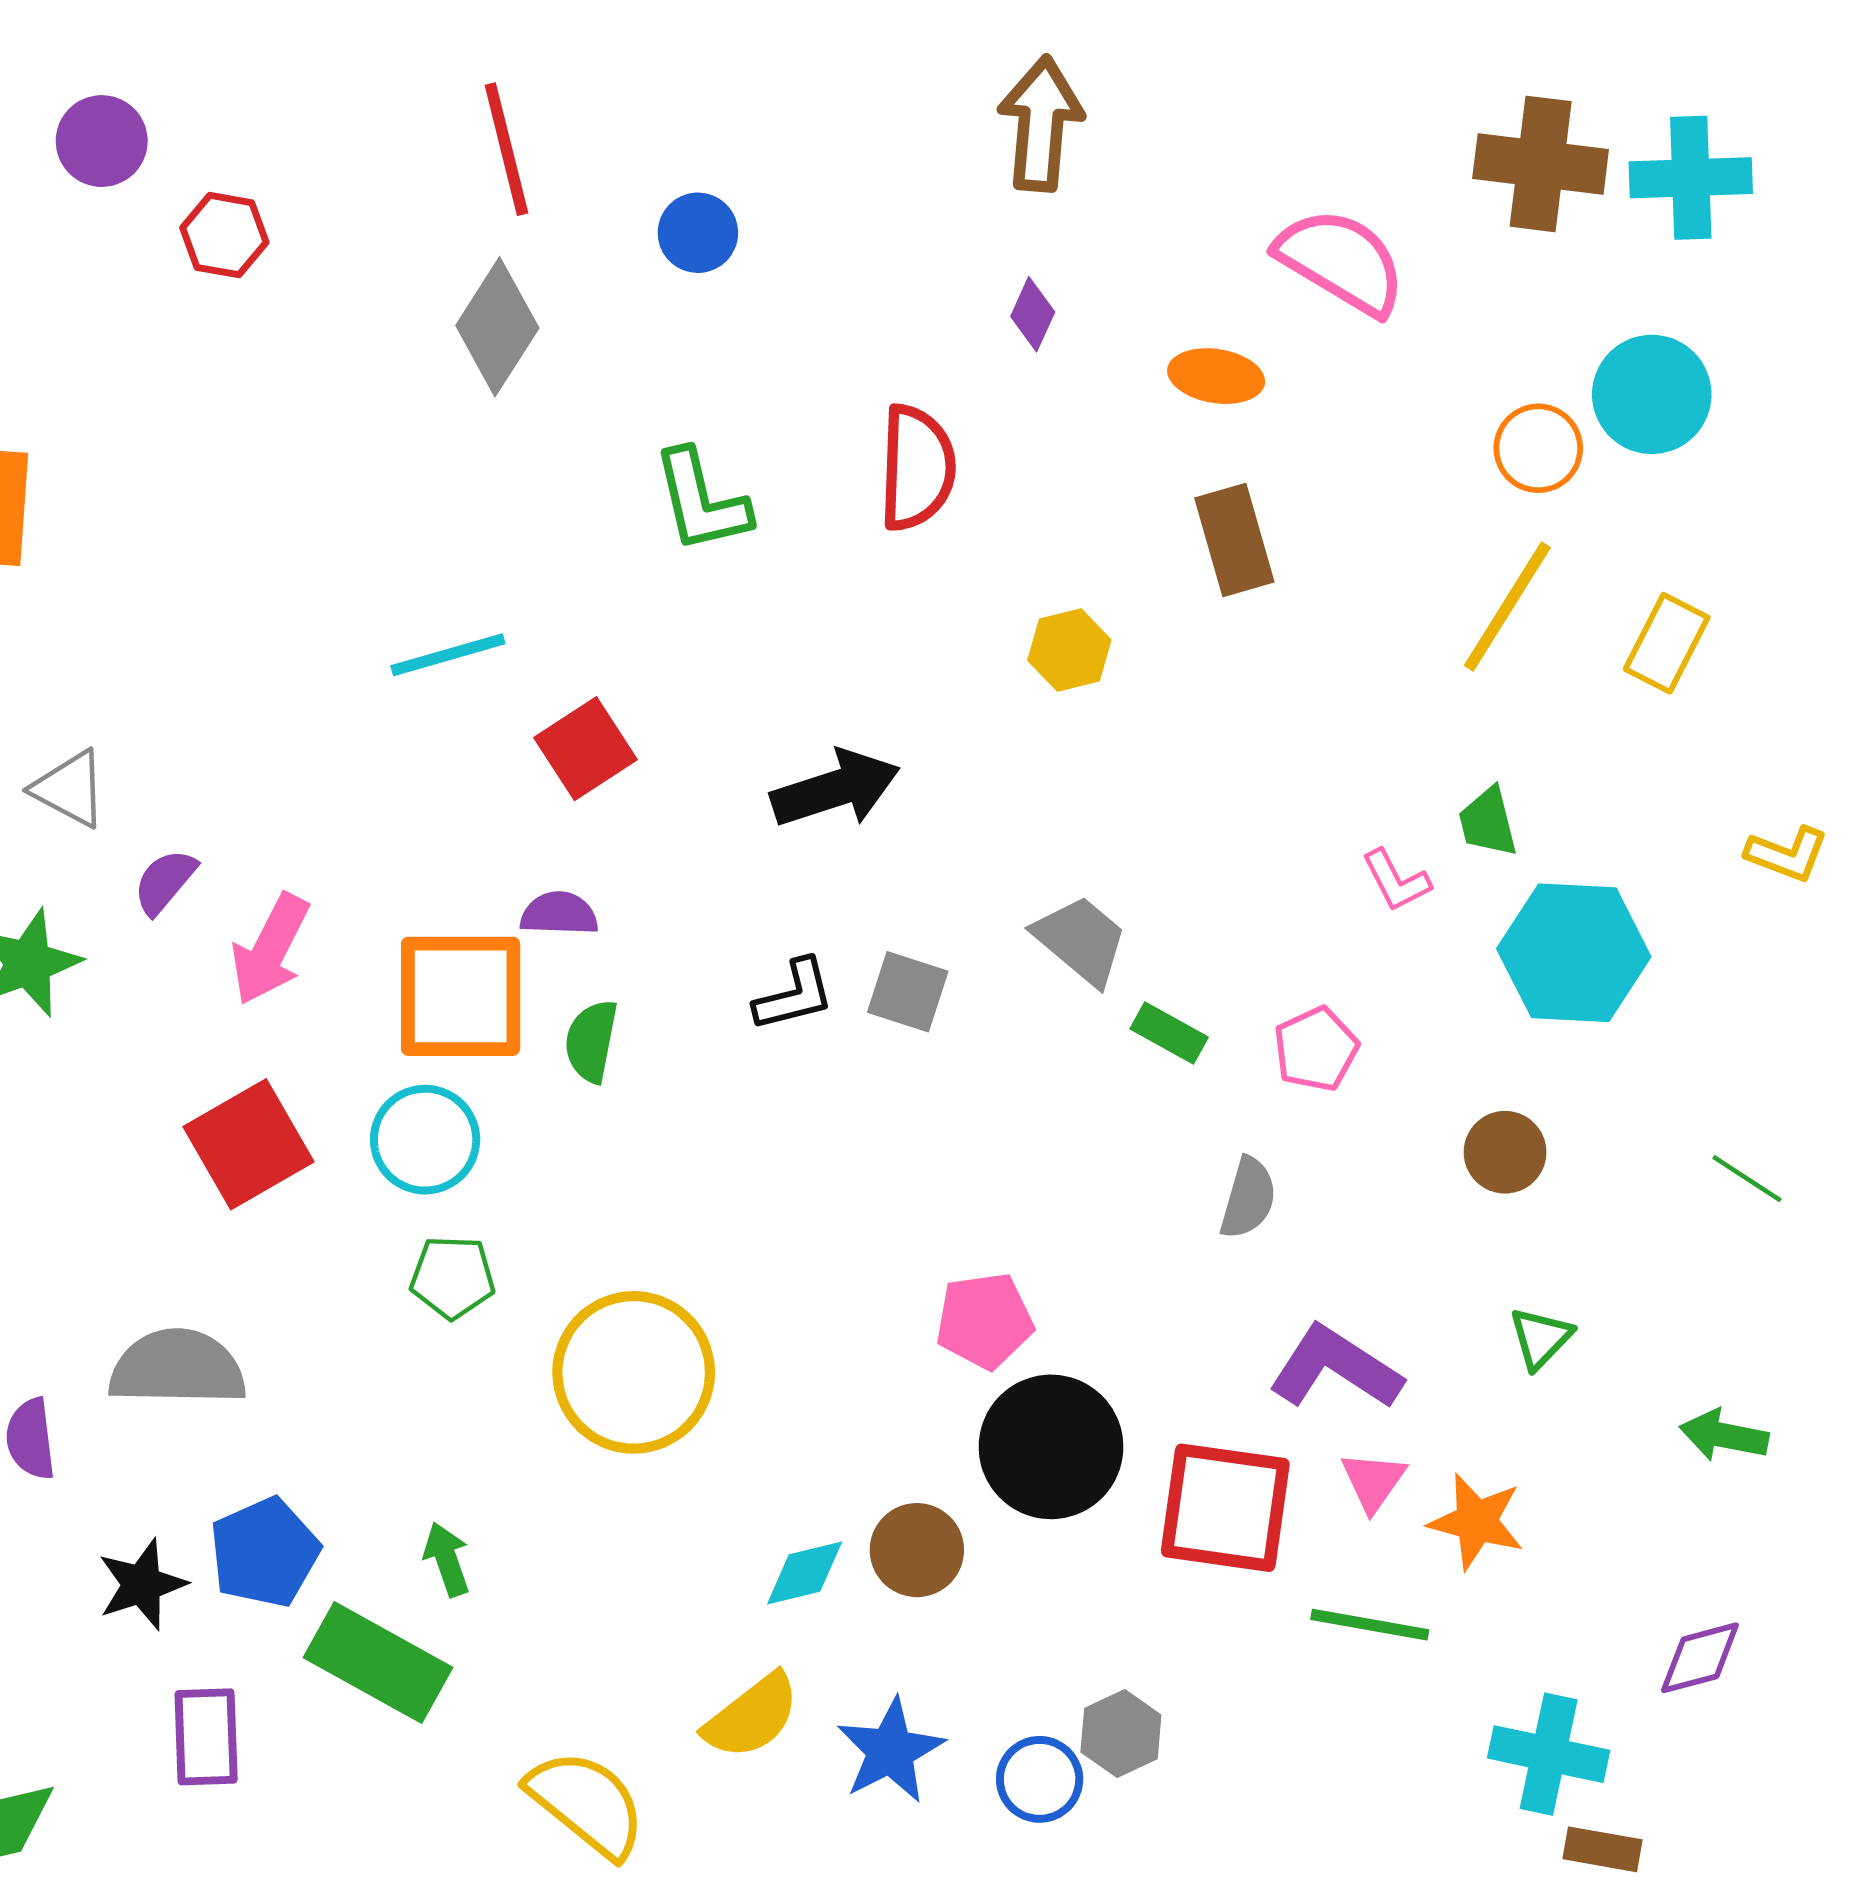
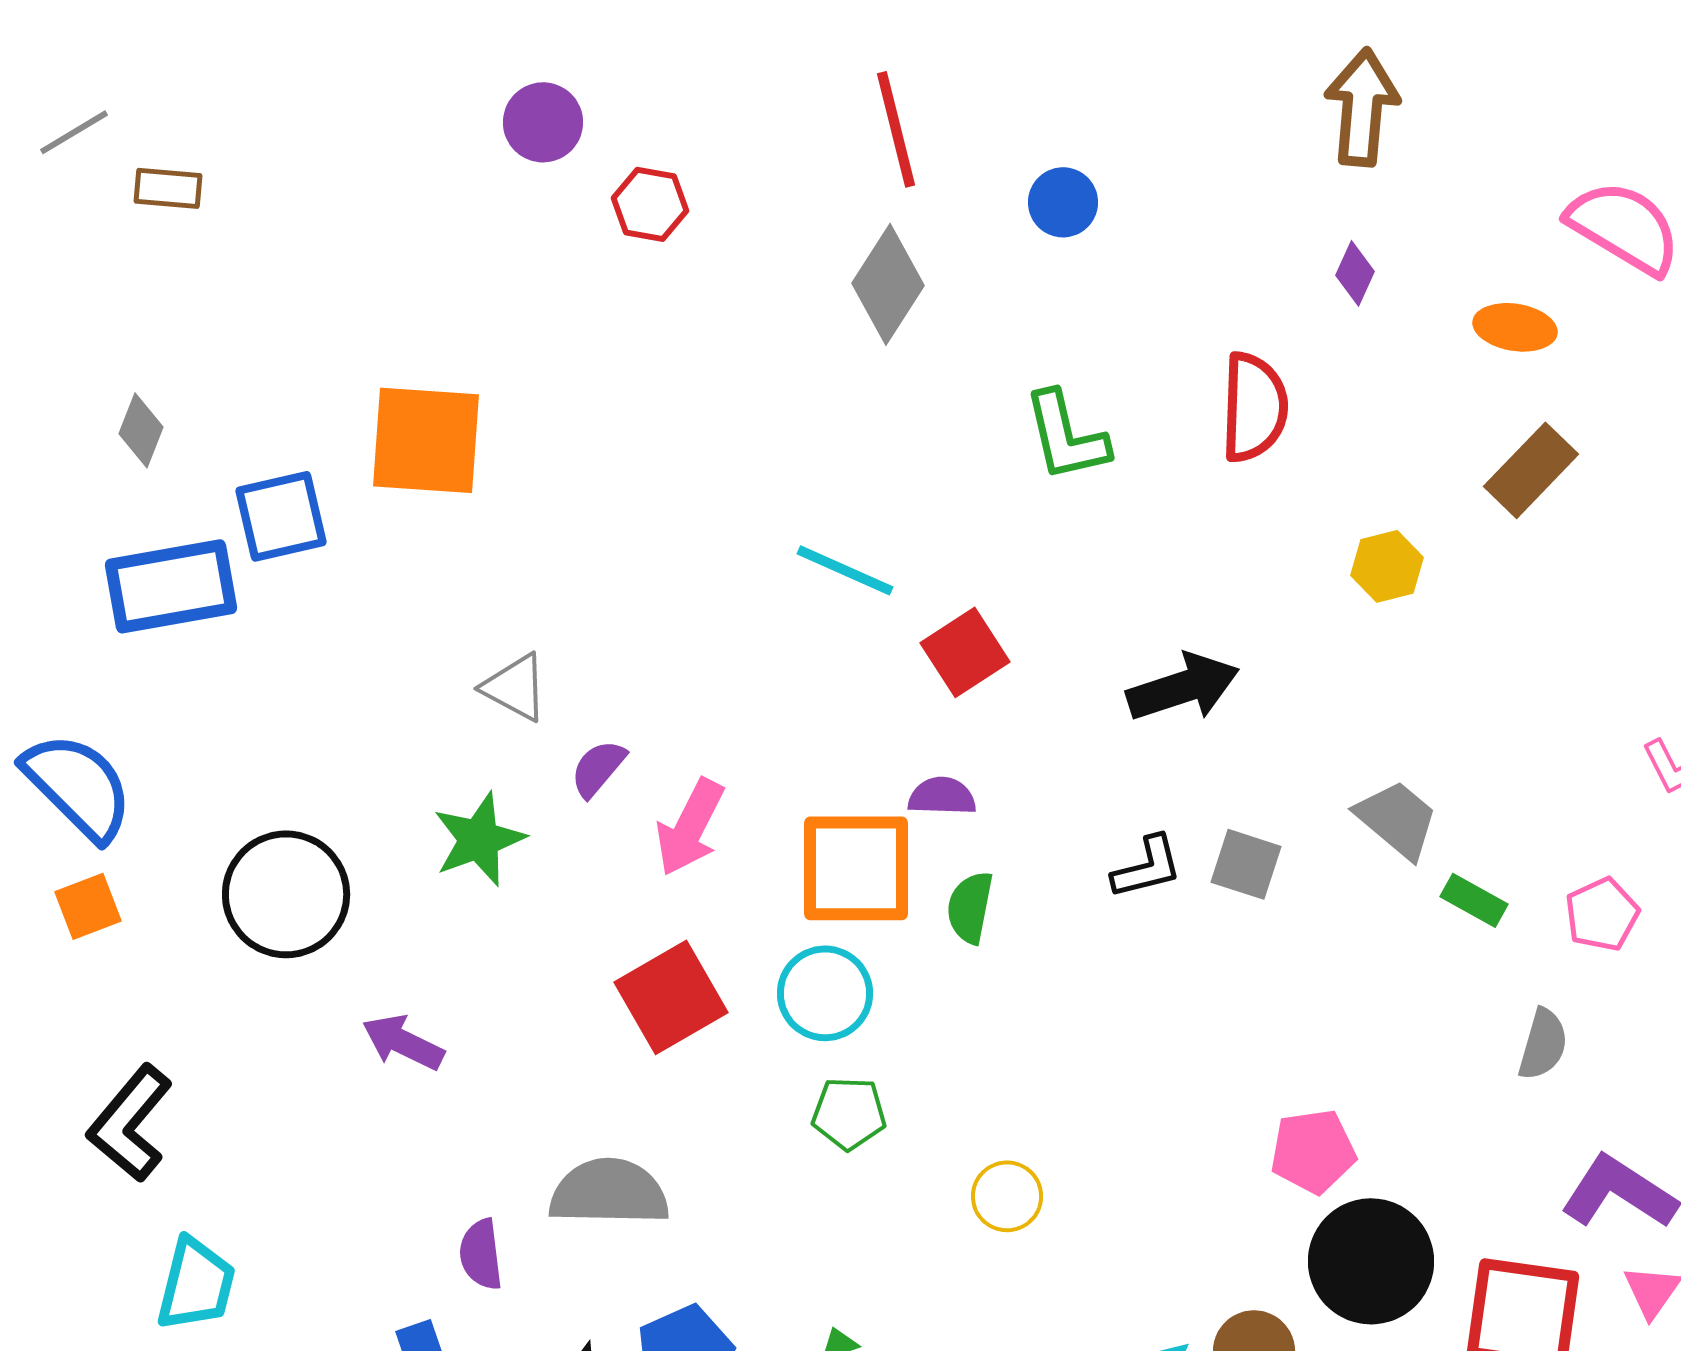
brown rectangle: (1234, 540) -> (1531, 470), turned 60
cyan line: (448, 655) -> (845, 570), turned 40
yellow circle: (634, 1372) -> (1007, 1196), size x0.5

